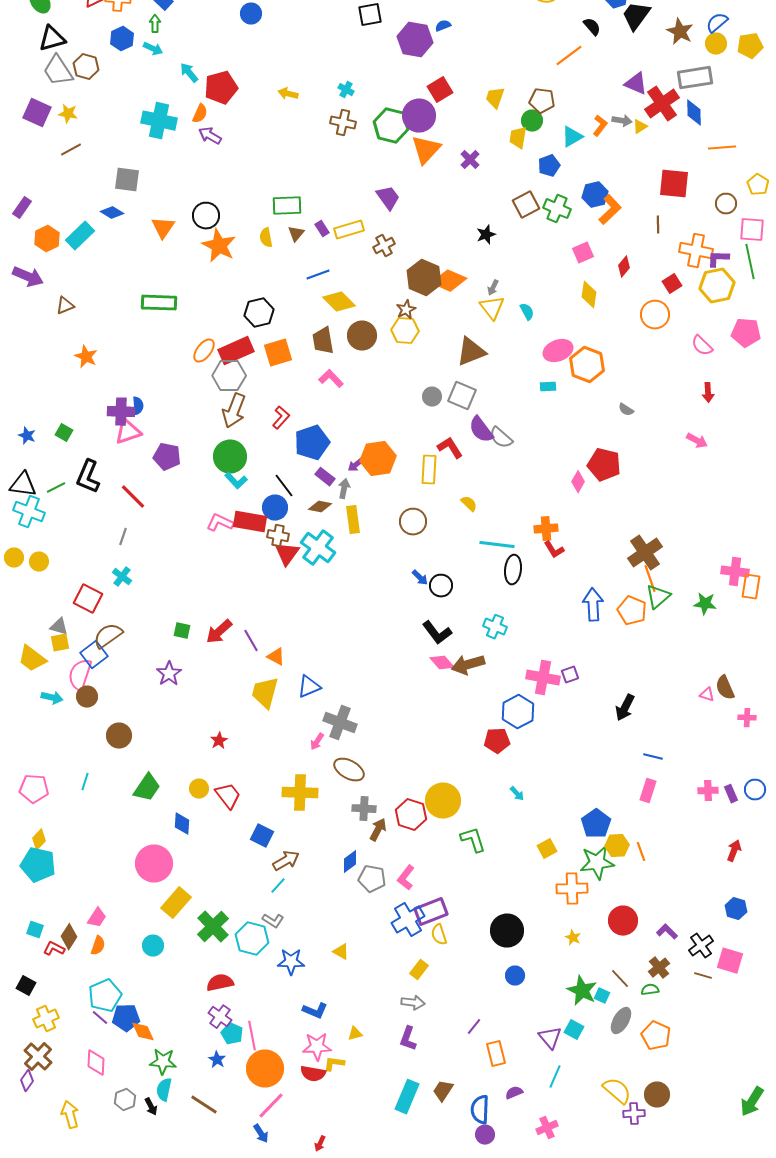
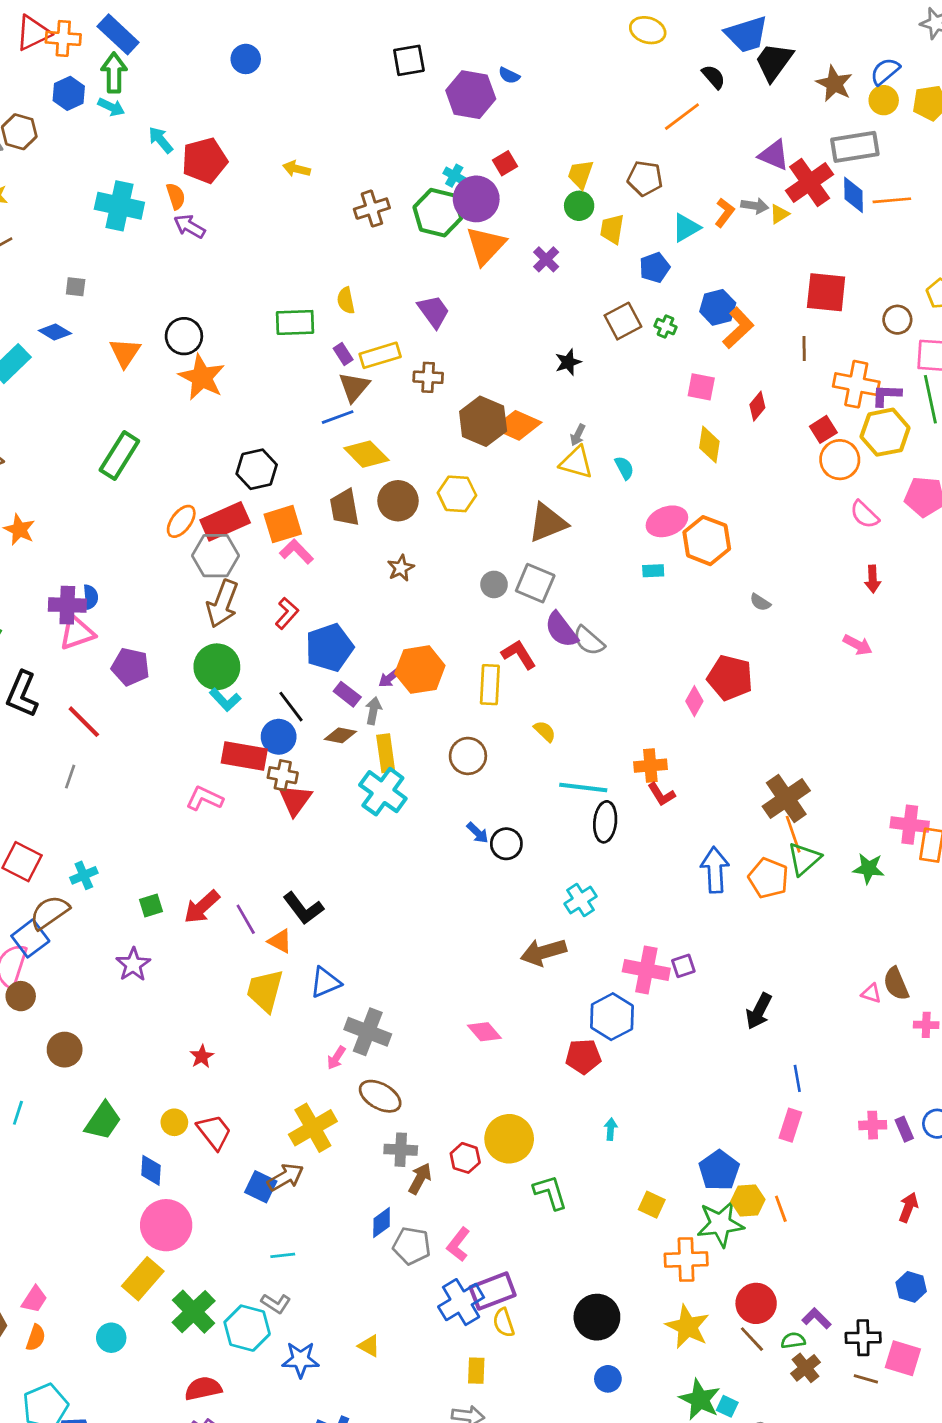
green arrow: (155, 24) -> (114, 73), size x1.6
blue semicircle: (443, 26) -> (509, 75), turned -133
cyan cross: (346, 90) -> (454, 176), moved
red square: (440, 90) -> (505, 163), size x0.7
orange semicircle: (200, 114) -> (176, 196), turned -42
green circle: (532, 121) -> (579, 206), moved
brown cross: (343, 123) -> (372, 209), turned -30
orange line: (722, 148) -> (892, 200), moved
gray square: (127, 180) -> (76, 287), size x0.6
green cross: (557, 209) -> (666, 327), size x0.6
brown triangle: (296, 234) -> (354, 387), moved, size x1.4
yellow semicircle: (266, 238) -> (346, 300), moved
brown cross: (384, 246) -> (428, 377), turned 30
pink square: (583, 253) -> (701, 387), turned 35
green rectangle: (159, 303) -> (119, 455), turned -60
yellow triangle: (492, 308) -> (576, 462), turned -36
brown star: (406, 310) -> (401, 568), moved
orange circle: (655, 315) -> (840, 460), moved
pink L-shape: (331, 379) -> (296, 552), moved
pink L-shape: (220, 523) -> (205, 798), moved
cyan cross: (318, 548) -> (383, 792), moved
cyan cross: (122, 577) -> (84, 875), moved, turned 30
cyan cross: (495, 627) -> (580, 900), turned 35
green square: (182, 631) -> (151, 906), turned -30
black L-shape: (437, 633) -> (303, 908), moved
pink diamond: (442, 663) -> (484, 1032), moved
blue line: (653, 757) -> (797, 1078), turned 66
yellow cross: (300, 793) -> (313, 1128), turned -32
cyan arrow: (517, 794) -> (611, 1129), turned -133
red hexagon: (411, 815) -> (465, 1158), size x0.7
yellow square: (547, 849) -> (652, 1205), turned -36
brown arrow: (286, 861) -> (285, 1177), moved
pink circle: (154, 864) -> (166, 1225), moved
cyan line: (278, 886) -> (283, 1255), turned 42
yellow star: (573, 938) -> (687, 1327), size x2.0
black cross: (701, 946) -> (863, 1338), turned 35
yellow rectangle: (419, 970) -> (476, 1371), turned -36
brown line: (620, 979) -> (752, 1339), moved
green semicircle: (650, 990) -> (793, 1340), moved

